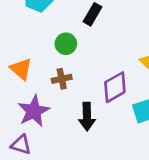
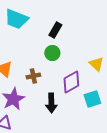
green circle: (66, 44) -> (52, 53), moved

